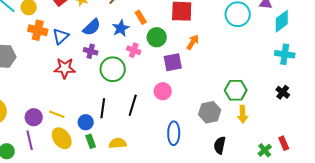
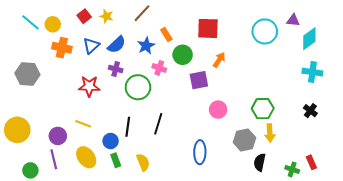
blue triangle: (61, 36) -> (91, 46), moved
pink circle: (163, 91) -> (218, 110), moved
gray hexagon: (210, 112) -> (244, 140), moved
yellow line: (57, 114) -> (83, 124), moved
yellow semicircle: (118, 143) -> (143, 162), turned 72
black semicircle: (220, 145) -> (260, 162), moved
green cross: (265, 150) -> (292, 169), turned -32

